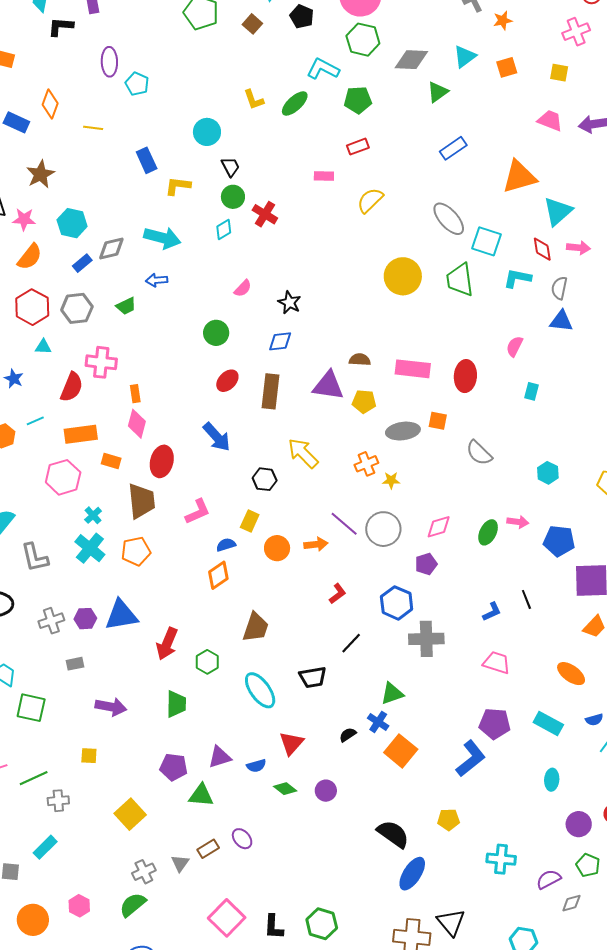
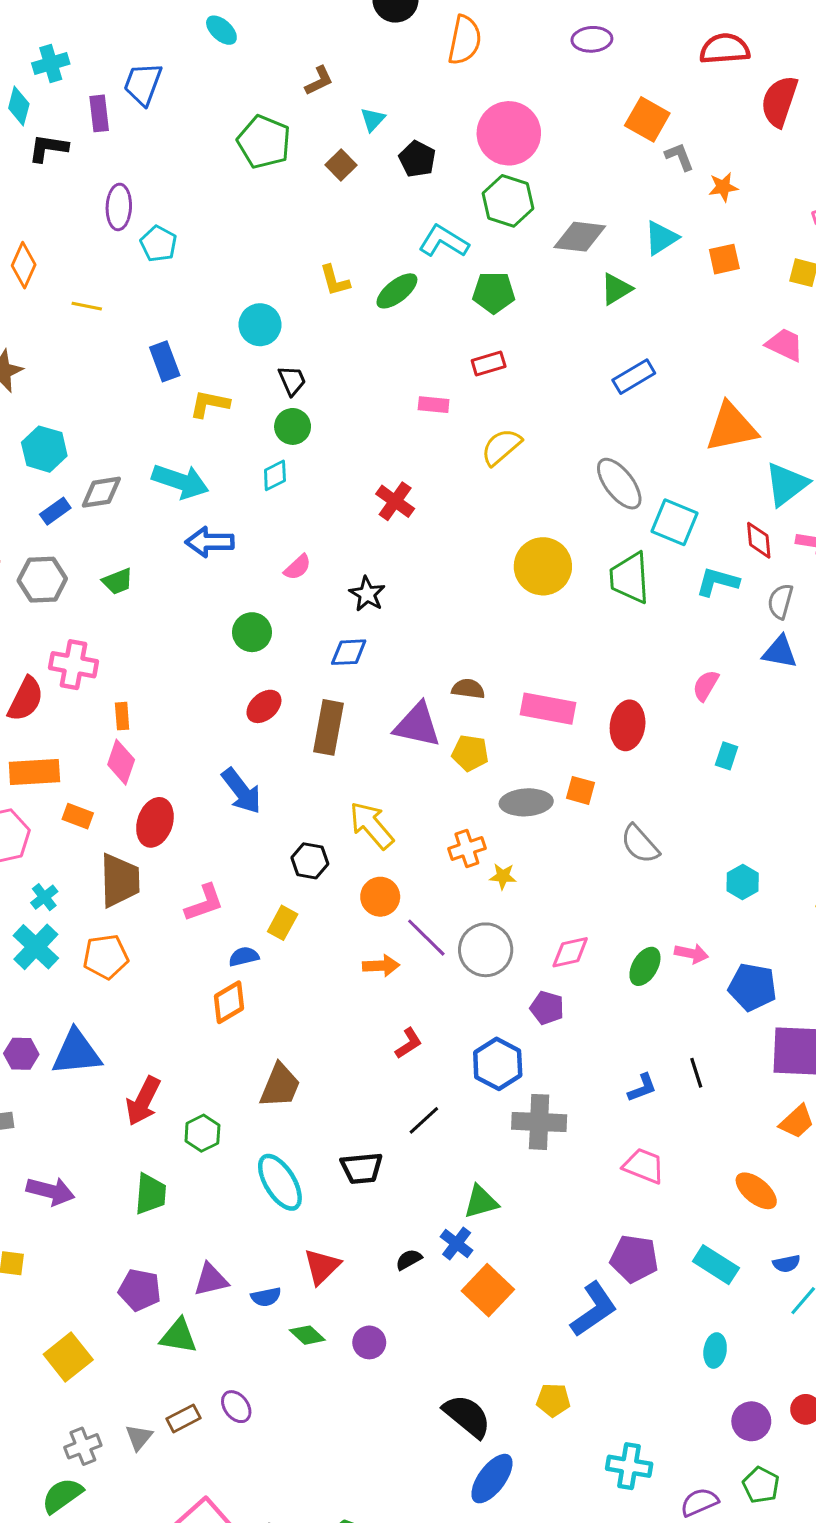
red cross: (265, 214) -> (395, 501), moved
blue arrow: (157, 280) -> (210, 542), moved, size x1.4
orange circle: (277, 548) -> (380, 897), moved
purple pentagon: (426, 564) -> (547, 1008), turned 30

